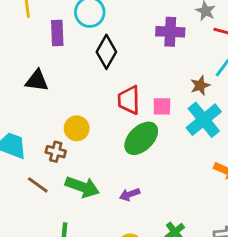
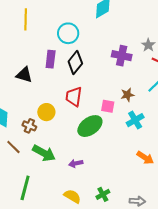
purple rectangle: (57, 33) -> (51, 59), moved
brown star: (200, 85) -> (127, 95), moved
red trapezoid: (129, 100) -> (74, 97), moved
cyan cross: (204, 120) -> (135, 120), size x0.7

